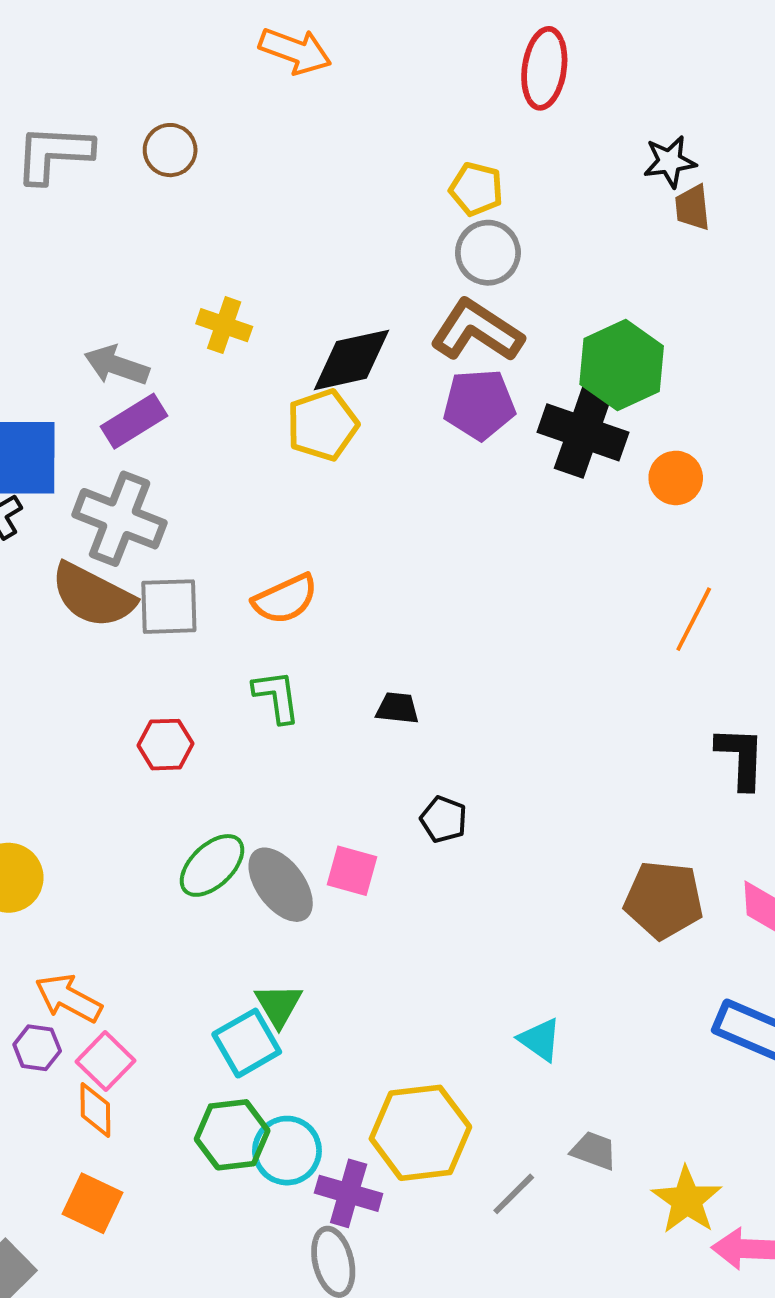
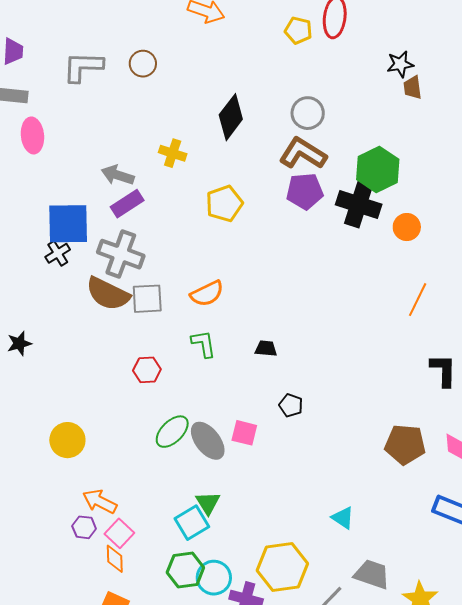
yellow pentagon: (476, 189) -> (298, 30), moved
black diamond: (351, 360) -> (231, 117), moved, turned -39
gray trapezoid: (594, 1151) -> (372, 574), size x1.5

